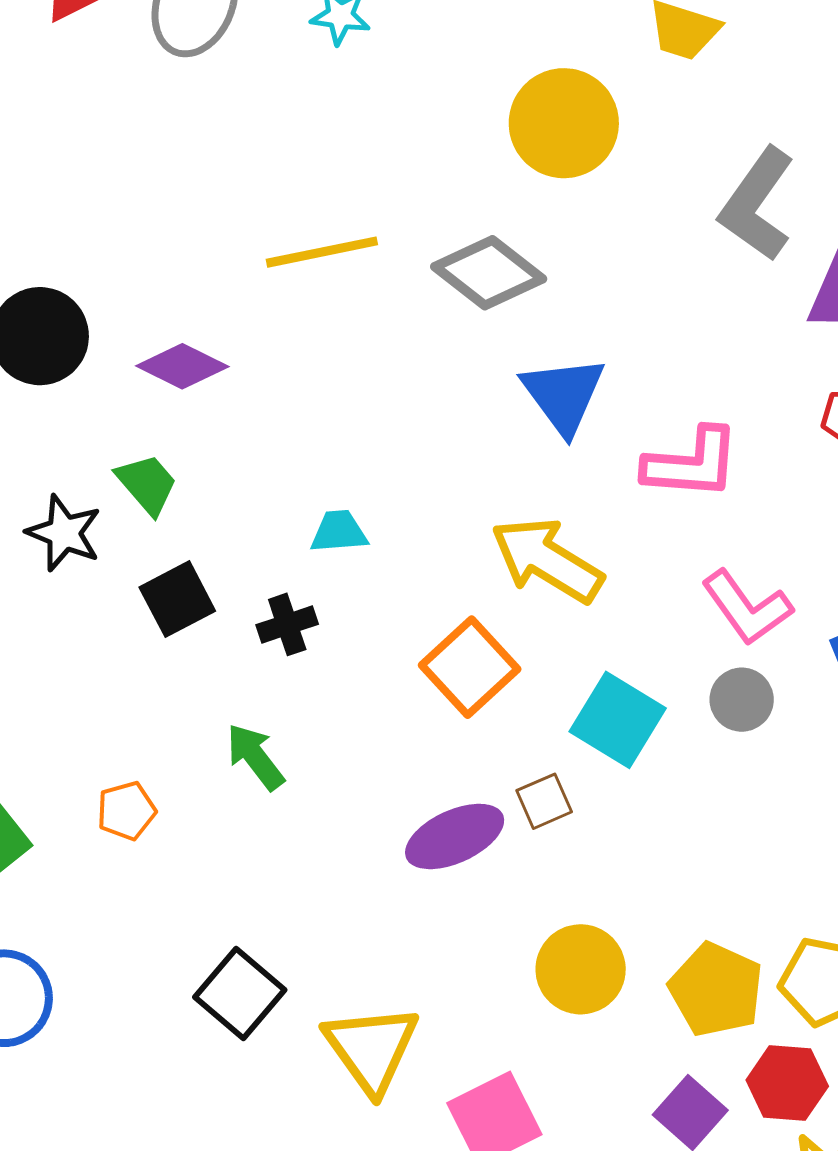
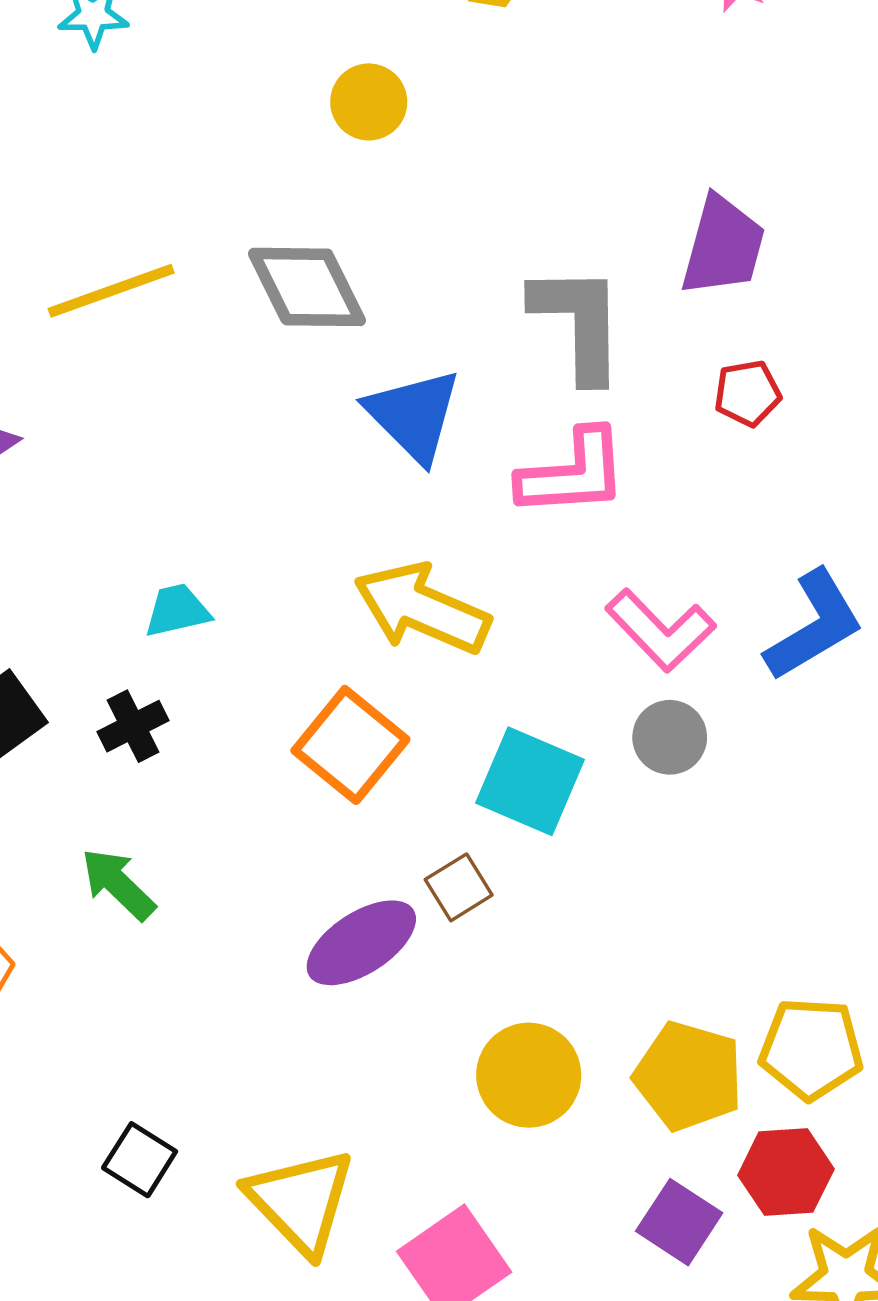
yellow circle: (564, 123) -> (369, 102), size x0.6
gray L-shape: (757, 204) -> (579, 323), moved, turned 152
gray diamond: (489, 273) -> (307, 287), turned 34
black square: (240, 994) -> (140, 1160), size x0.7

